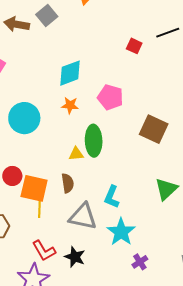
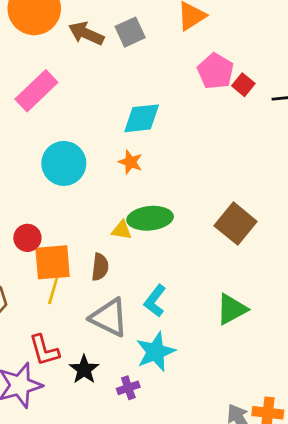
red square: (134, 46) -> (243, 85), moved
pink pentagon: (110, 97) -> (216, 71), moved
green ellipse: (94, 141) -> (150, 218), turned 72
orange square: (34, 188) -> (53, 262), turned -32
purple cross: (140, 262) -> (128, 388), moved

